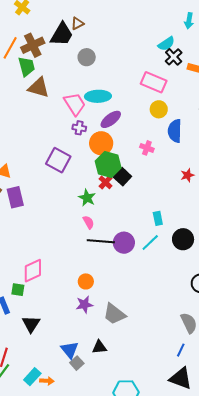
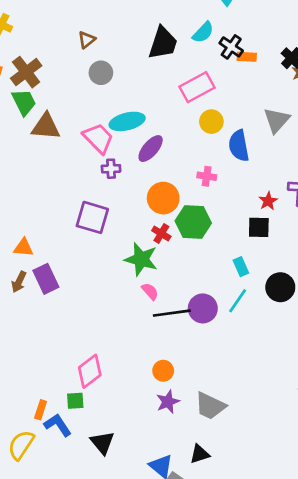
brown triangle: (77, 23) -> (87, 40), moved
black trapezoid: (62, 34) -> (163, 43), moved
black cross: (174, 57) -> (231, 47), moved
pink rectangle: (154, 82) -> (197, 87), turned -40
orange circle: (101, 143) -> (163, 198), moved
green hexagon: (108, 164) -> (193, 222), moved
black square: (122, 177) -> (259, 227), moved, turned -30
green star: (87, 198) -> (141, 259), size x1.4

